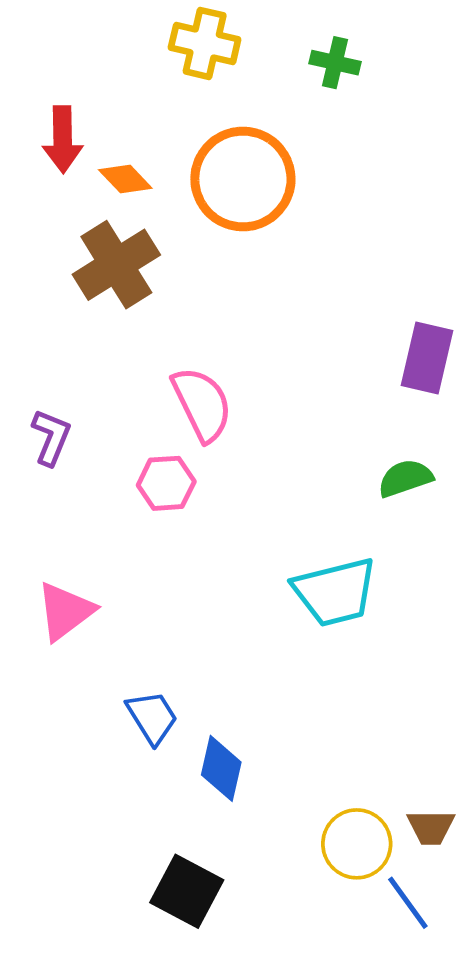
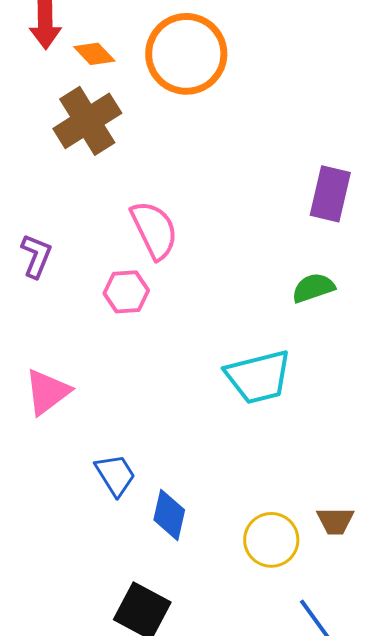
brown trapezoid: (431, 827) -> (335, 521), moved
yellow circle: (357, 844) -> (271, 540), moved

